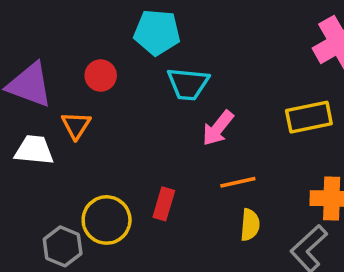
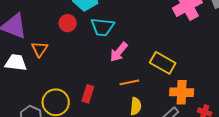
red circle: (101, 76) -> (68, 23), moved
yellow rectangle: (309, 117) -> (163, 63), moved, turned 40

